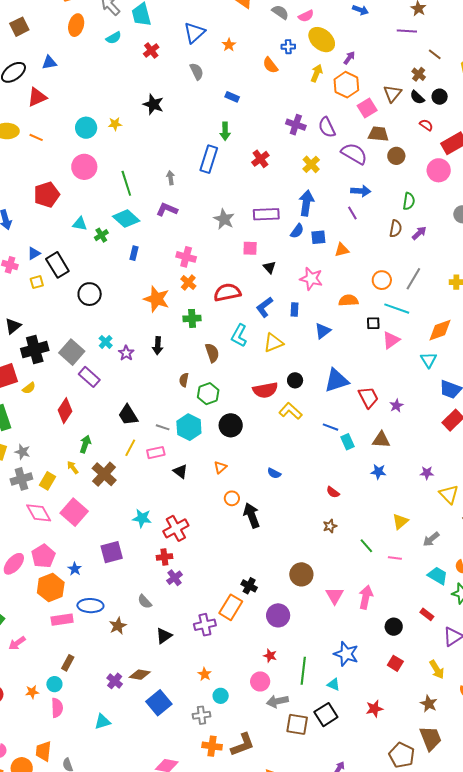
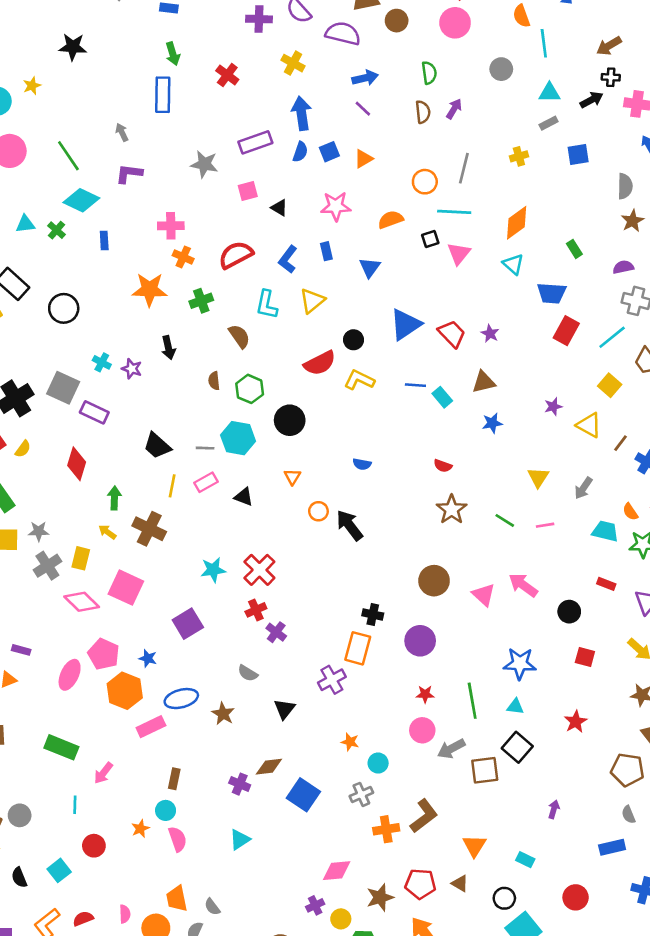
brown star: (330, 526) -> (452, 509), size x1.6
pink arrow: (366, 597) -> (523, 585), turned -50

